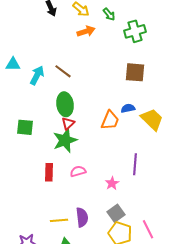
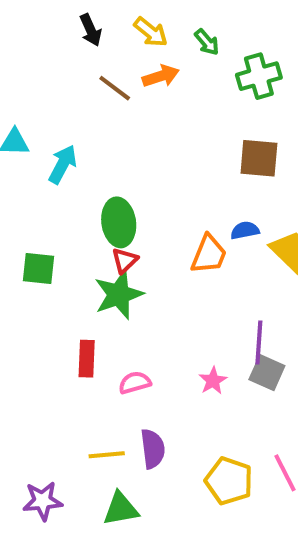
brown line: (63, 71) -> (115, 88), moved
pink semicircle: (78, 171) -> (135, 383), moved
gray square: (116, 213) -> (267, 373), moved, turned -30

